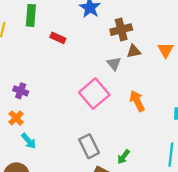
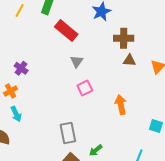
red rectangle: (58, 38) -> (66, 31), size x1.6
gray triangle: (114, 64) -> (77, 61), moved
pink square: (94, 94) -> (85, 88), size x0.6

